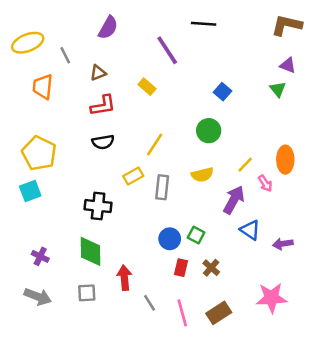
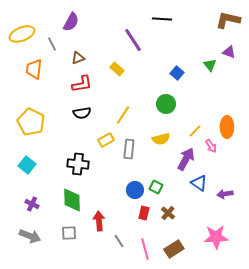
purple semicircle: (108, 28) -> (71, 22), moved
green triangle: (278, 89) -> (210, 65), moved
cyan square: (30, 191) -> (27, 165), moved, turned -30

